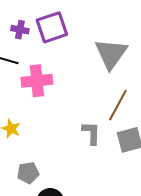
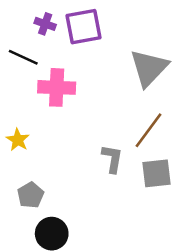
gray pentagon: (28, 173) -> (30, 195), turned -30

